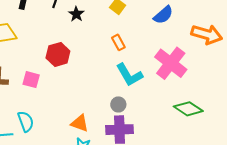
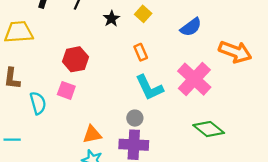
black star: (76, 14) -> (111, 19), moved
pink square: (31, 80) -> (66, 90), moved
cyan semicircle: (26, 121) -> (38, 103), moved
orange triangle: (80, 123) -> (92, 134), turned -36

